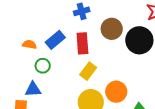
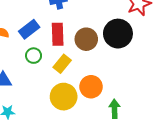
brown circle: (112, 29) -> (86, 39), moved
green circle: (43, 66) -> (34, 56), moved

